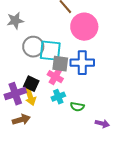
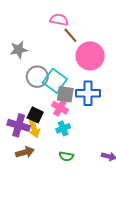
cyan square: (50, 51) -> (55, 81), turned 30
purple cross: (15, 94) -> (19, 125), turned 35
green semicircle: (77, 107) -> (66, 156), moved

